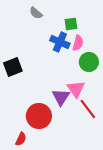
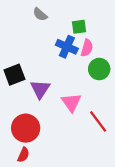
pink triangle: (76, 89) -> (71, 102), moved
purple triangle: (61, 97) -> (40, 89), moved
red circle: (39, 116) -> (26, 128), moved

